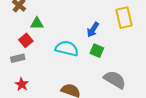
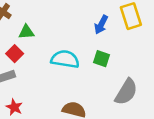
blue arrow: (93, 30) -> (101, 25), moved
gray semicircle: (115, 80) -> (126, 92), turned 95

